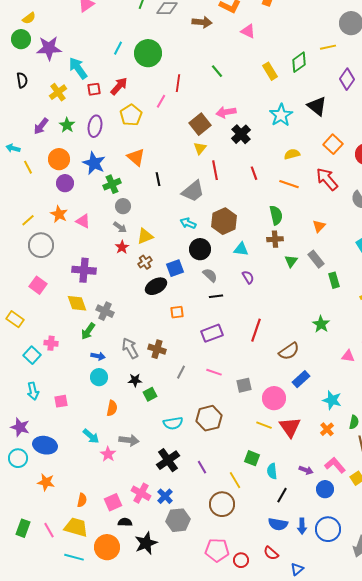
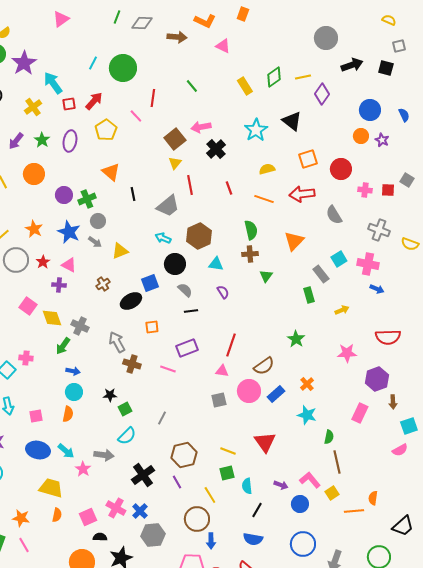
yellow line: (328, 47) -> (303, 77), moved
purple star: (49, 48) -> (24, 63), turned -30
pink line: (161, 101) -> (136, 116), turned -72
orange square: (333, 144) -> (308, 159), turned 30
blue star: (94, 163) -> (69, 232), moved
red arrow: (327, 179) -> (302, 194), turned -55
purple circle: (65, 183) -> (64, 195), moved
pink triangle: (83, 221) -> (69, 265), moved
orange triangle: (319, 226) -> (294, 241), size x1.5
red star: (122, 247) -> (43, 262), moved
gray rectangle: (316, 259) -> (321, 274), moved
brown cross: (145, 262) -> (103, 284), moved
purple cross: (84, 270) -> (59, 285), size x0.6
pink square: (38, 285) -> (28, 306), moved
gray arrow: (130, 348) -> (117, 342), moved
pink triangle: (348, 356) -> (222, 371), moved
gray line: (181, 372) -> (162, 418), moved
pink line: (214, 372) -> (168, 369), moved
pink circle: (274, 398) -> (249, 391), moved
orange semicircle: (112, 408) -> (68, 414), moved
brown hexagon: (209, 418) -> (184, 455), moved
cyan semicircle: (173, 423) -> (127, 436), moved, turned -36
yellow line: (264, 425) -> (228, 451), moved
orange cross: (327, 429) -> (307, 384), moved
blue ellipse: (45, 445) -> (38, 450), moved
green square: (252, 458) -> (227, 473), turned -35
orange star: (46, 482) -> (21, 518), moved
blue arrow: (302, 526) -> (211, 541), moved
yellow trapezoid: (76, 527) -> (51, 488), moved

